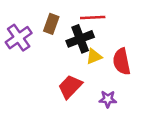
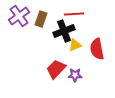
purple cross: (19, 38) -> (19, 16), moved
purple star: (108, 99) -> (75, 75), moved

